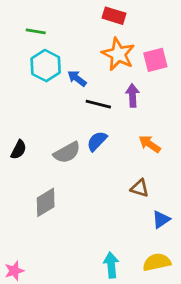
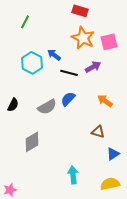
green line: (36, 31) -> (25, 22), turned -72
cyan hexagon: (46, 66) -> (32, 63), moved
purple arrow: (133, 95) -> (93, 67), turned 63
cyan arrow: (111, 265) -> (73, 175), moved

